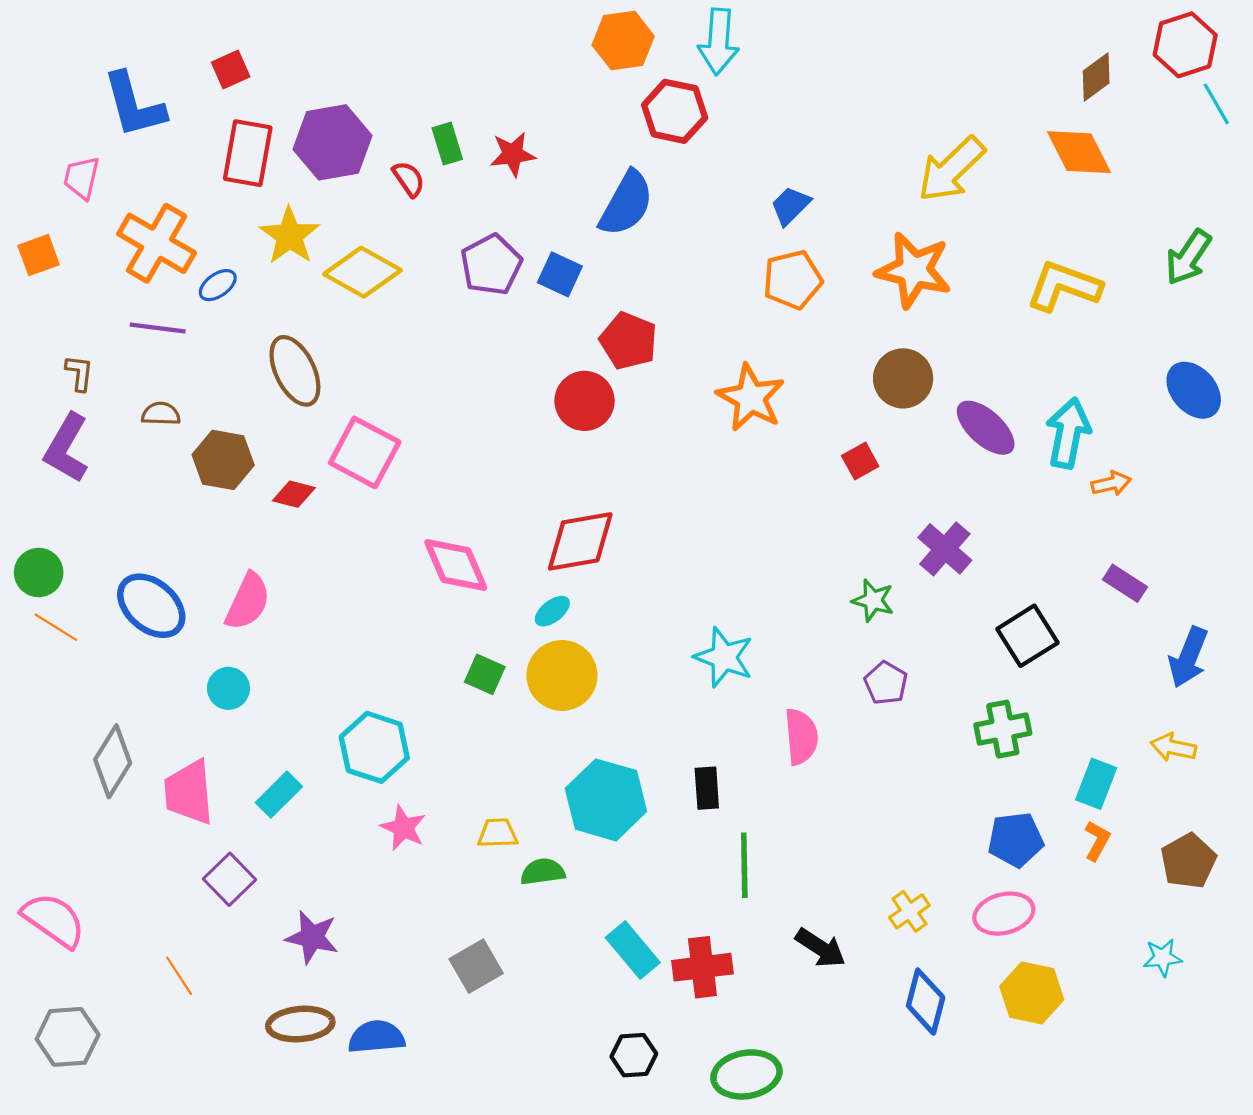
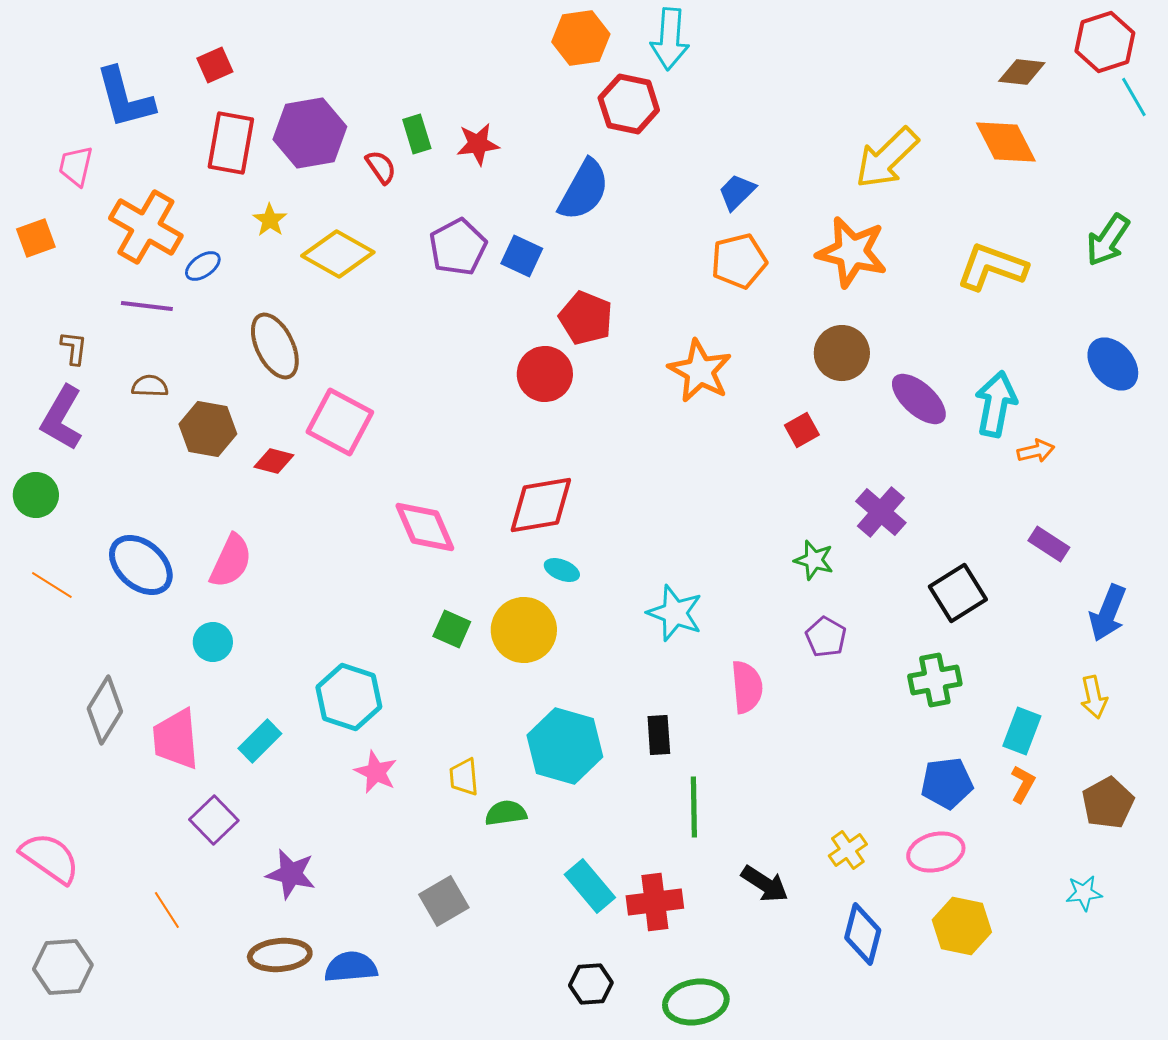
brown diamond: (1096, 77) -> (1022, 72), turned 42
yellow star: (290, 236) -> (270, 220), size x0.6
green circle: (39, 573) -> (36, 495), moved
cyan ellipse: (552, 611) -> (562, 570), moved, turned 60
yellow arrow: (1173, 747) -> (1094, 697), turned -114
yellow trapezoid: (498, 833) -> (464, 777), turned -93

